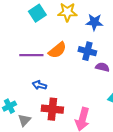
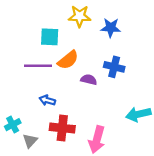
cyan square: (37, 13) -> (50, 37), moved, turned 36
blue cross: (87, 51) -> (114, 67), moved
purple semicircle: (102, 67) -> (89, 80), moved

